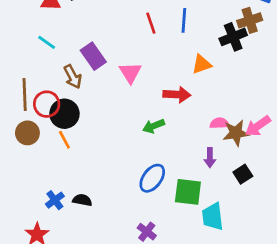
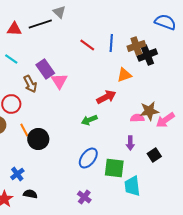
brown cross: (250, 20) -> (136, 46), moved
red line: (151, 23) -> (87, 45), turned -35
pink triangle: (130, 73) -> (59, 81), moved
red arrow: (177, 94) -> (106, 97), turned -30
black circle: (64, 114) -> (38, 139), moved
brown star: (236, 133) -> (149, 111), moved
black semicircle: (82, 200) -> (30, 194), moved

